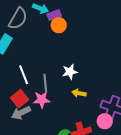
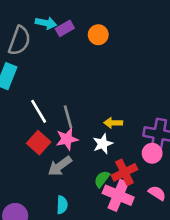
orange circle: (59, 25) -> (98, 35), moved
white star: (70, 72) -> (103, 144), moved
gray arrow: (21, 113) -> (60, 166), moved

